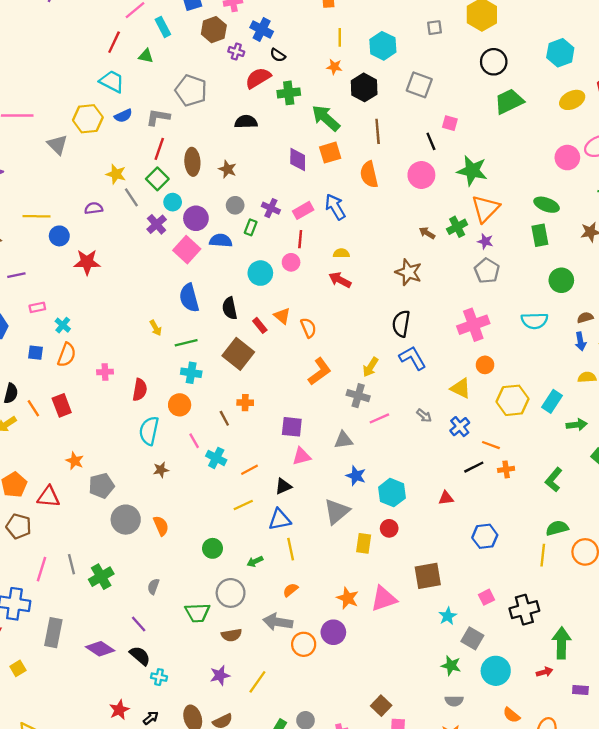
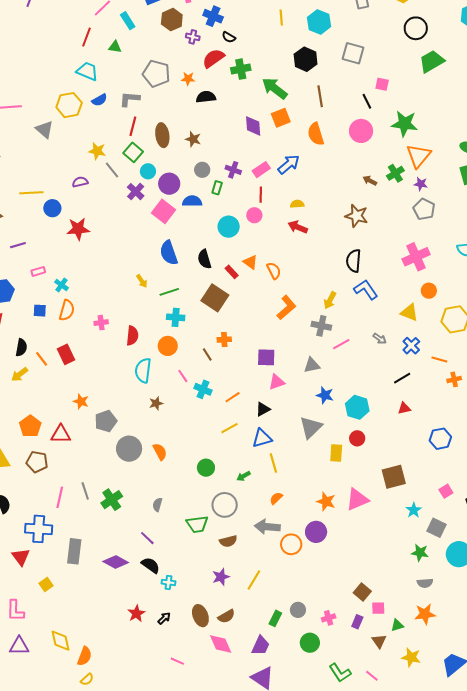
orange star: (334, 67) -> (188, 79), moved
blue arrow: (335, 207) -> (289, 164), turned 85
black line: (474, 467) -> (402, 378), moved

